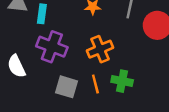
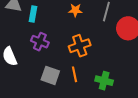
purple cross: (52, 47) -> (40, 42), size x0.7
green cross: (122, 81) -> (104, 81), moved

